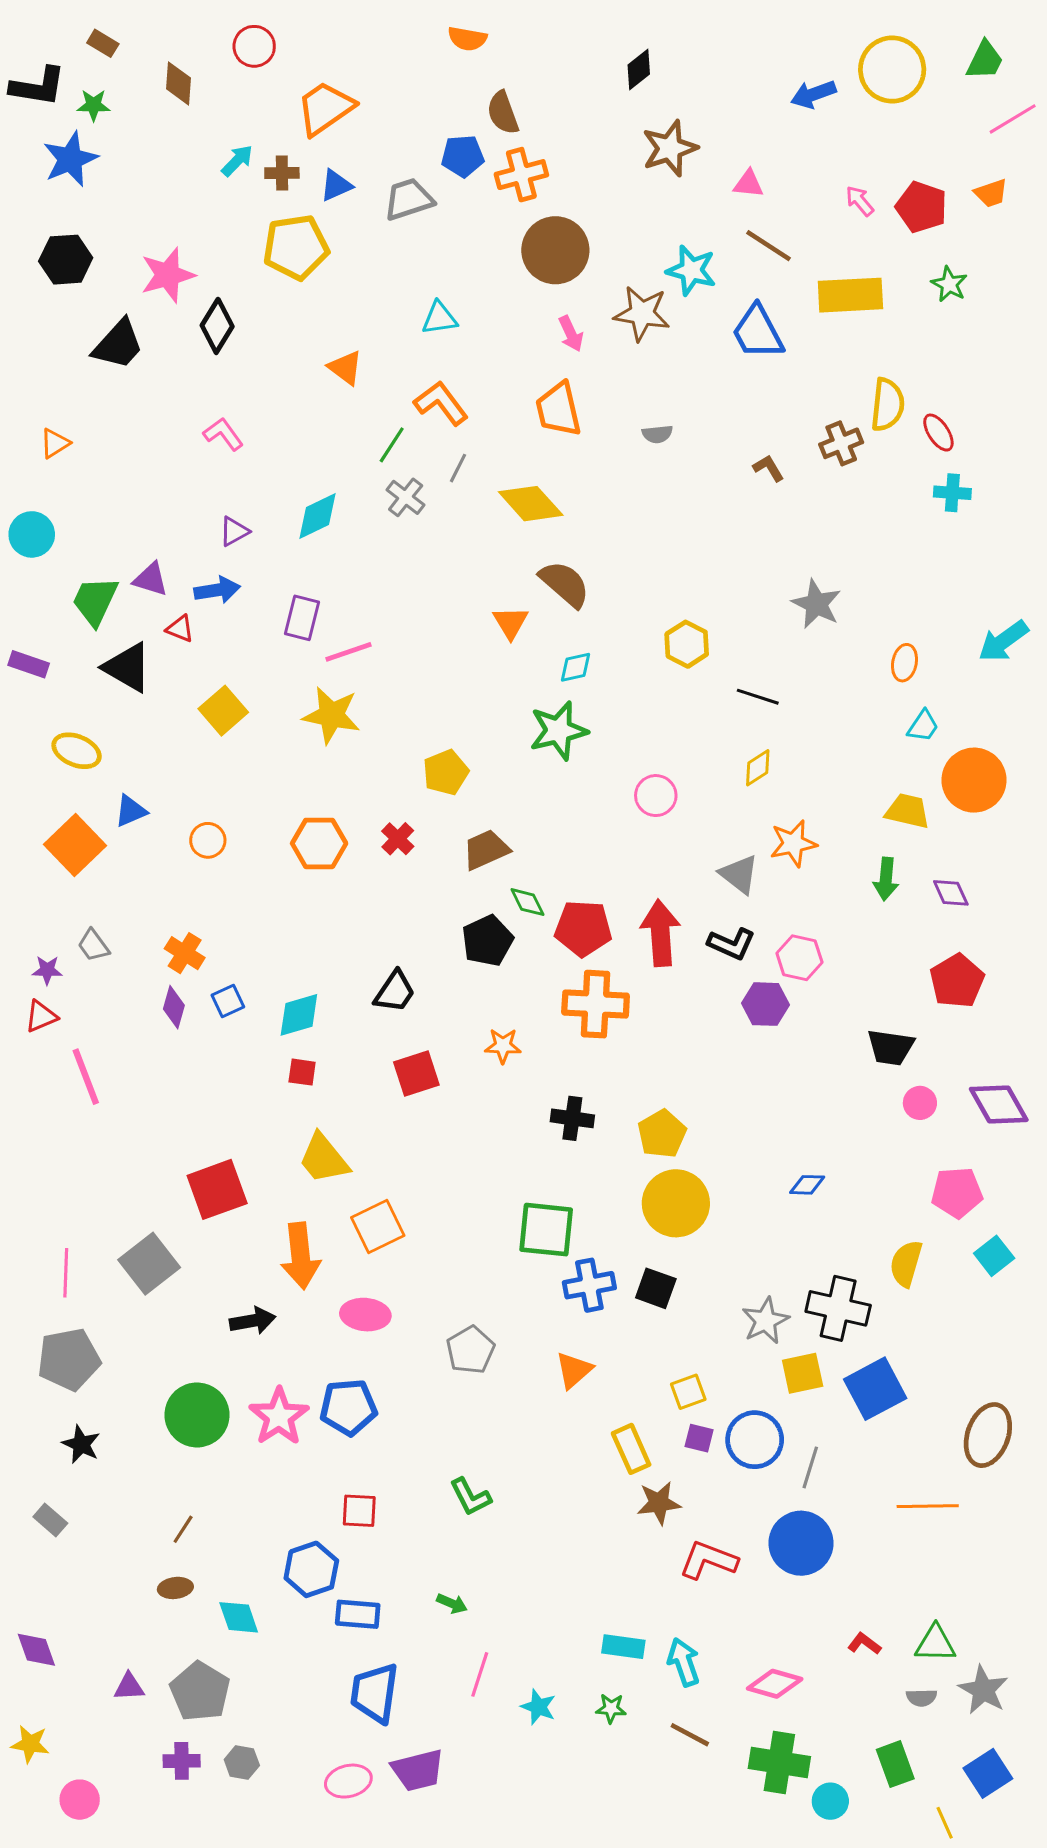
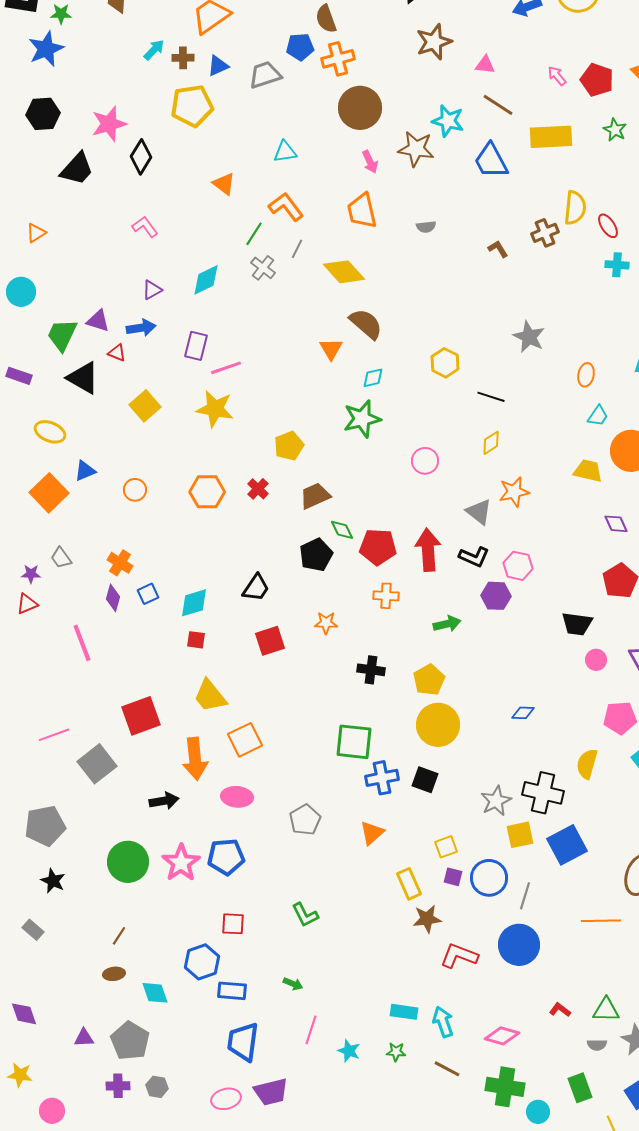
green arrow: (886, 879) -> (447, 624), moved, turned -108
orange cross: (596, 1004) -> (386, 596), size x0.6
pink line: (86, 1077) -> (82, 643), moved
pink line: (66, 1273) -> (54, 735), moved, turned 68

